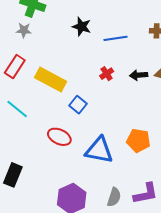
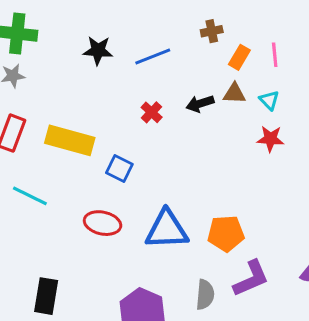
orange pentagon: (138, 140) -> (226, 234), moved

